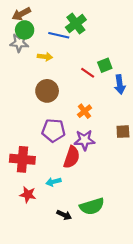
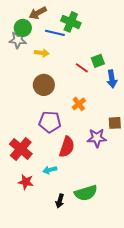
brown arrow: (21, 14) -> (38, 13), moved
green cross: (76, 24) -> (71, 22), turned -30
purple star: (84, 140) -> (97, 138), moved
red cross: (22, 159) -> (21, 149), turned 35
black arrow: (64, 215) -> (60, 201), turned 80

